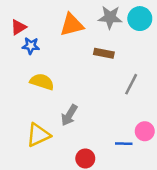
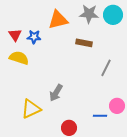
red triangle: (18, 27) -> (15, 35), moved, turned -32
blue star: (31, 46) -> (34, 37), moved
yellow semicircle: (42, 82) -> (19, 58), moved

